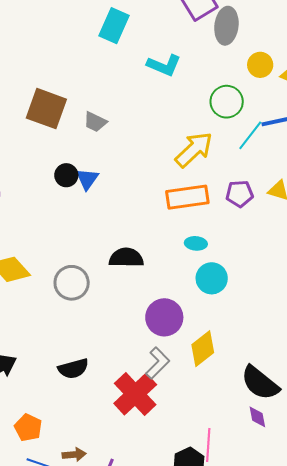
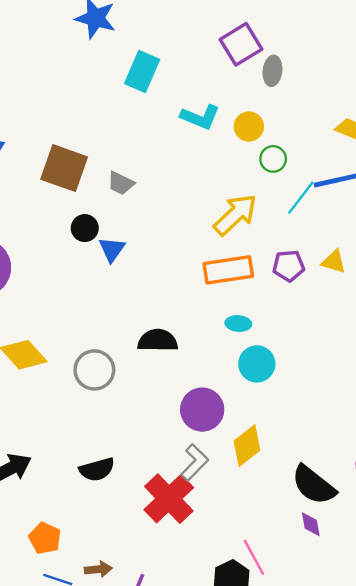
gray ellipse: (226, 26) -> (272, 71), size x0.7
yellow circle: (260, 65) -> (249, 127), moved
green circle: (227, 102) -> (273, 159), size x0.7
black circle: (66, 175) -> (85, 228), moved
pink line: (208, 445) -> (254, 557), turned -32

